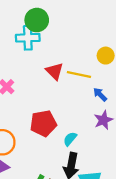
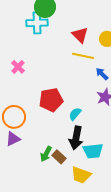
red triangle: (54, 71) -> (80, 35), moved

